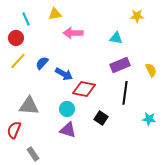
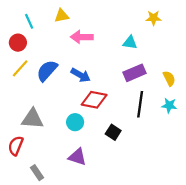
blue semicircle: (42, 63) -> (47, 71), size x1.5
blue arrow: (64, 74) -> (81, 75), moved
cyan star: (149, 119) -> (169, 105), moved
purple triangle: (68, 130) -> (77, 157), moved

